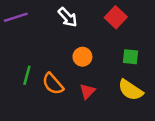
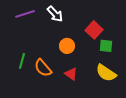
purple line: (16, 17) -> (25, 14), moved
red square: (116, 17) -> (94, 30), moved
red triangle: (87, 91) -> (71, 74), turned -40

